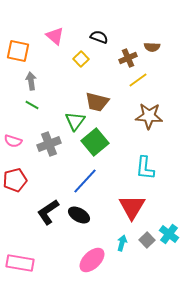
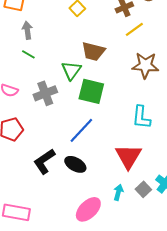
green square: (95, 142) -> (91, 91), turned -36

